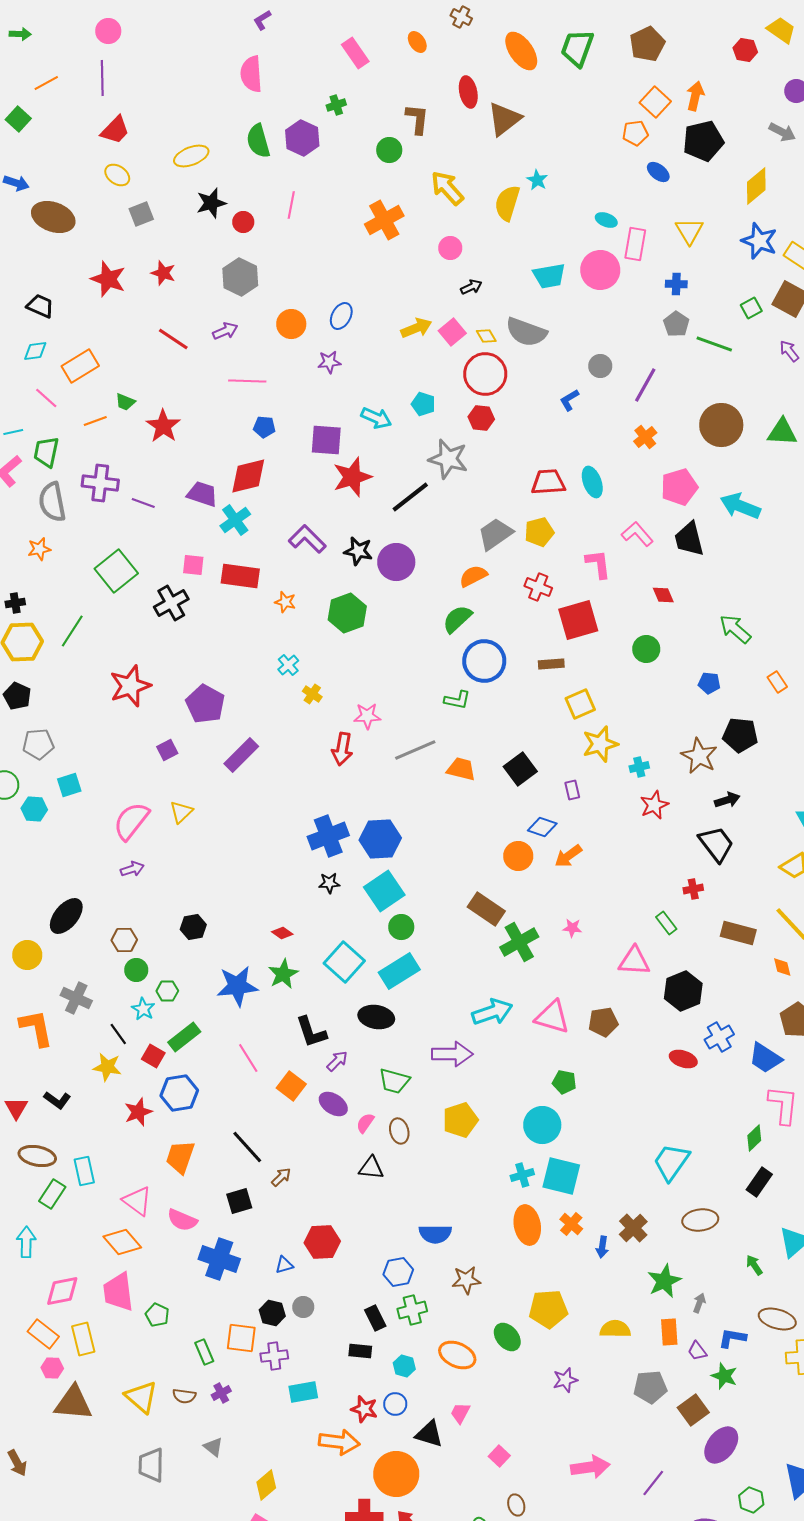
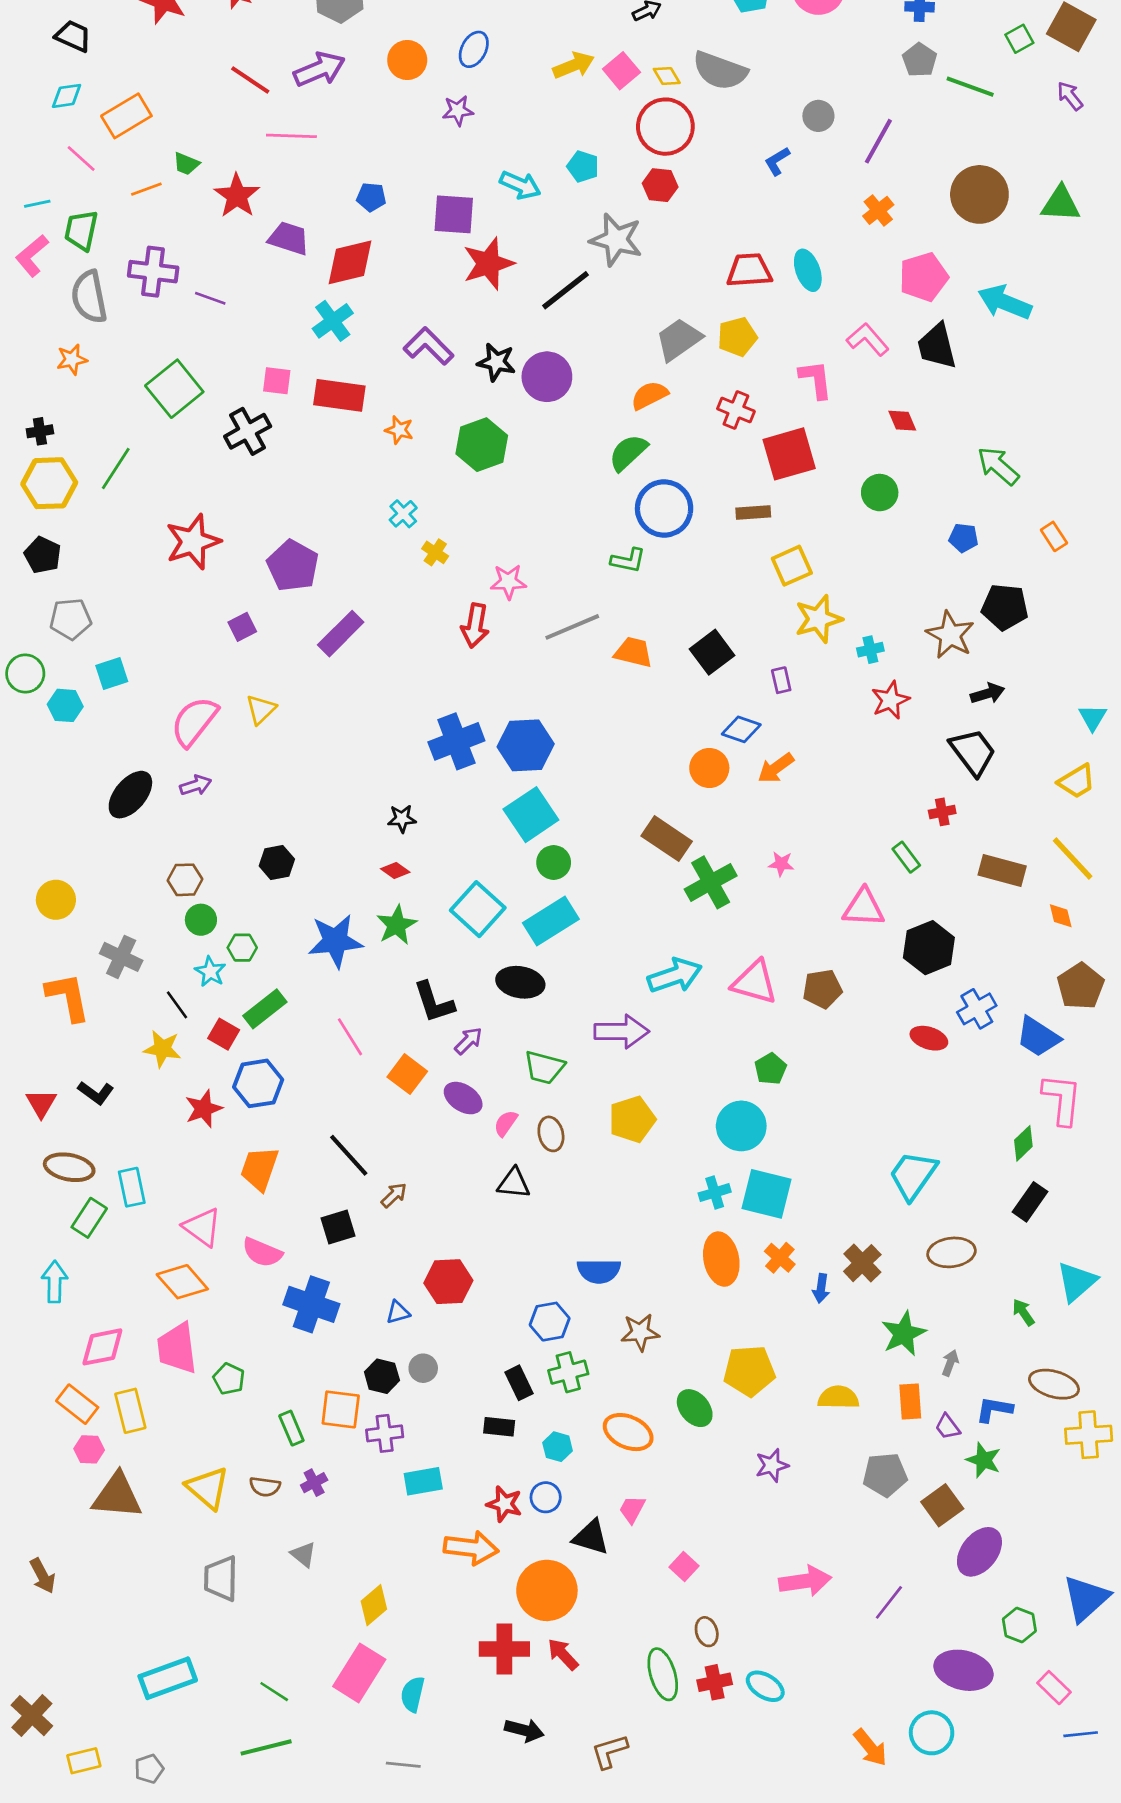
purple arrow: (225, 331) -> (319, 69), size x1.5
pink line: (247, 381) -> (291, 136), moved
purple trapezoid: (202, 494) -> (289, 238), moved
black star: (329, 883) -> (402, 819), moved
black ellipse: (66, 916) -> (130, 795), moved
green pentagon: (564, 1082) -> (771, 1069), turned 30

